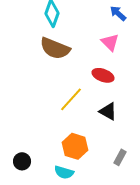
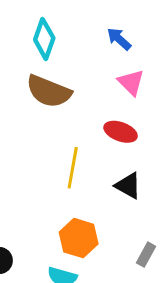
blue arrow: (118, 13) -> (119, 39), moved
yellow line: (71, 99) -> (73, 168), turned -32

